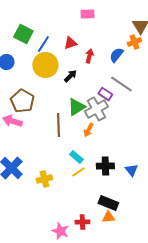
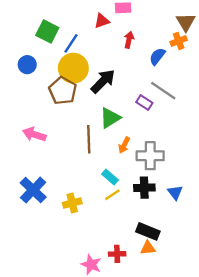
red triangle: (70, 43) -> (102, 21), moved
red arrow: (89, 56) -> (129, 40), moved
black arrow: (70, 76) -> (103, 81), size x1.6
brown pentagon: (22, 101) -> (63, 91), moved
gray cross: (96, 109) -> (150, 156), moved, turned 30

